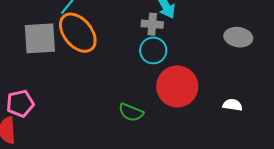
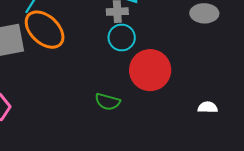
white semicircle: (232, 105) -> (208, 107), moved

